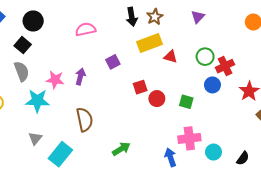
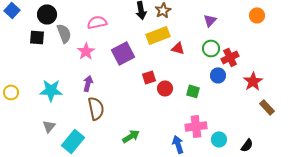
purple triangle: (198, 17) -> (210, 20), moved
black square: (23, 45) -> (37, 37), turned -35
purple square: (113, 62) -> (123, 53), size x1.6
gray semicircle: (22, 71) -> (64, 33), moved
purple arrow: (80, 77) -> (88, 83), moved
pink star: (55, 80) -> (86, 51), moved, turned 30

